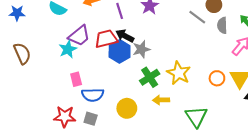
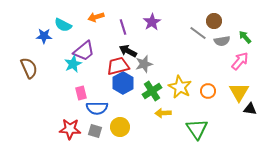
blue star: (17, 13) -> (44, 36), moved
gray semicircle: (222, 25) -> (222, 41), turned -98
red trapezoid: (106, 39) -> (118, 66), moved
blue hexagon: (120, 51) -> (123, 83), moved
orange circle: (217, 78) -> (208, 91), moved
yellow circle: (127, 108) -> (120, 127), moved

